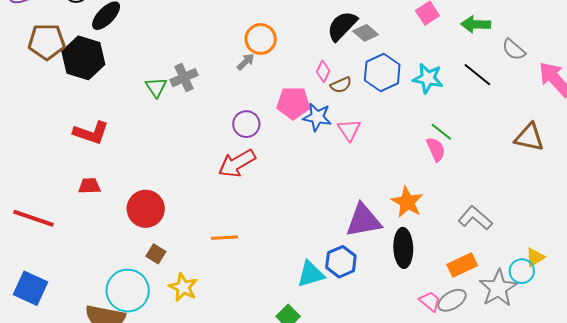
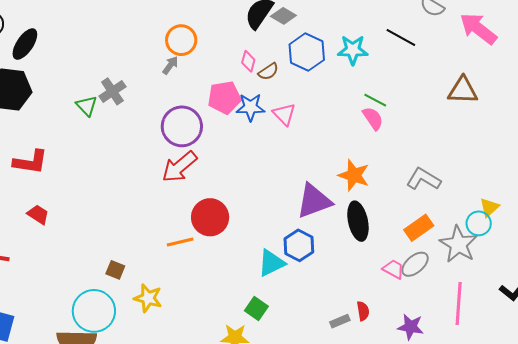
purple circle: (246, 124) -> (182, 126), size x1.5
red trapezoid: (89, 186) -> (38, 215), turned 45
red circle: (146, 209) -> (210, 217), moved

